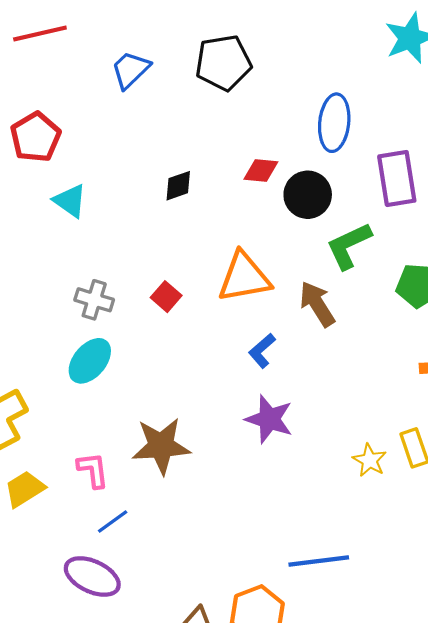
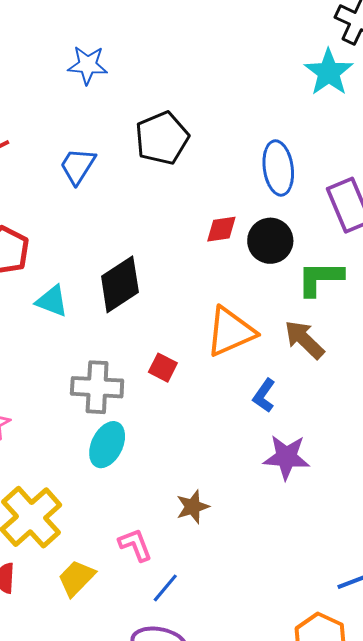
black diamond: (178, 186) -> (120, 284), moved, size x1.8
green L-shape: (349, 246) -> (320, 278), turned 39
gray cross: (94, 300) -> (97, 387), size x1.4
brown star: (161, 446) -> (193, 507), size x0.6

